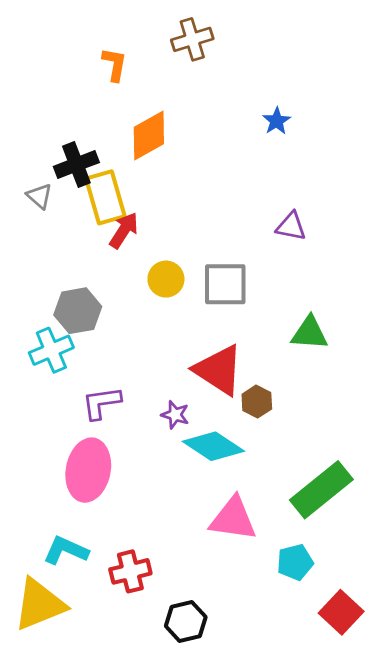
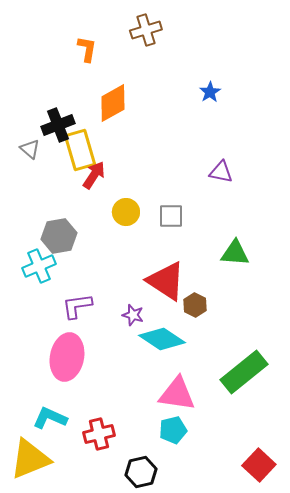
gray square: (225, 284) -> (171, 216), size x0.7
cyan pentagon: (295, 562) -> (173, 430), moved

